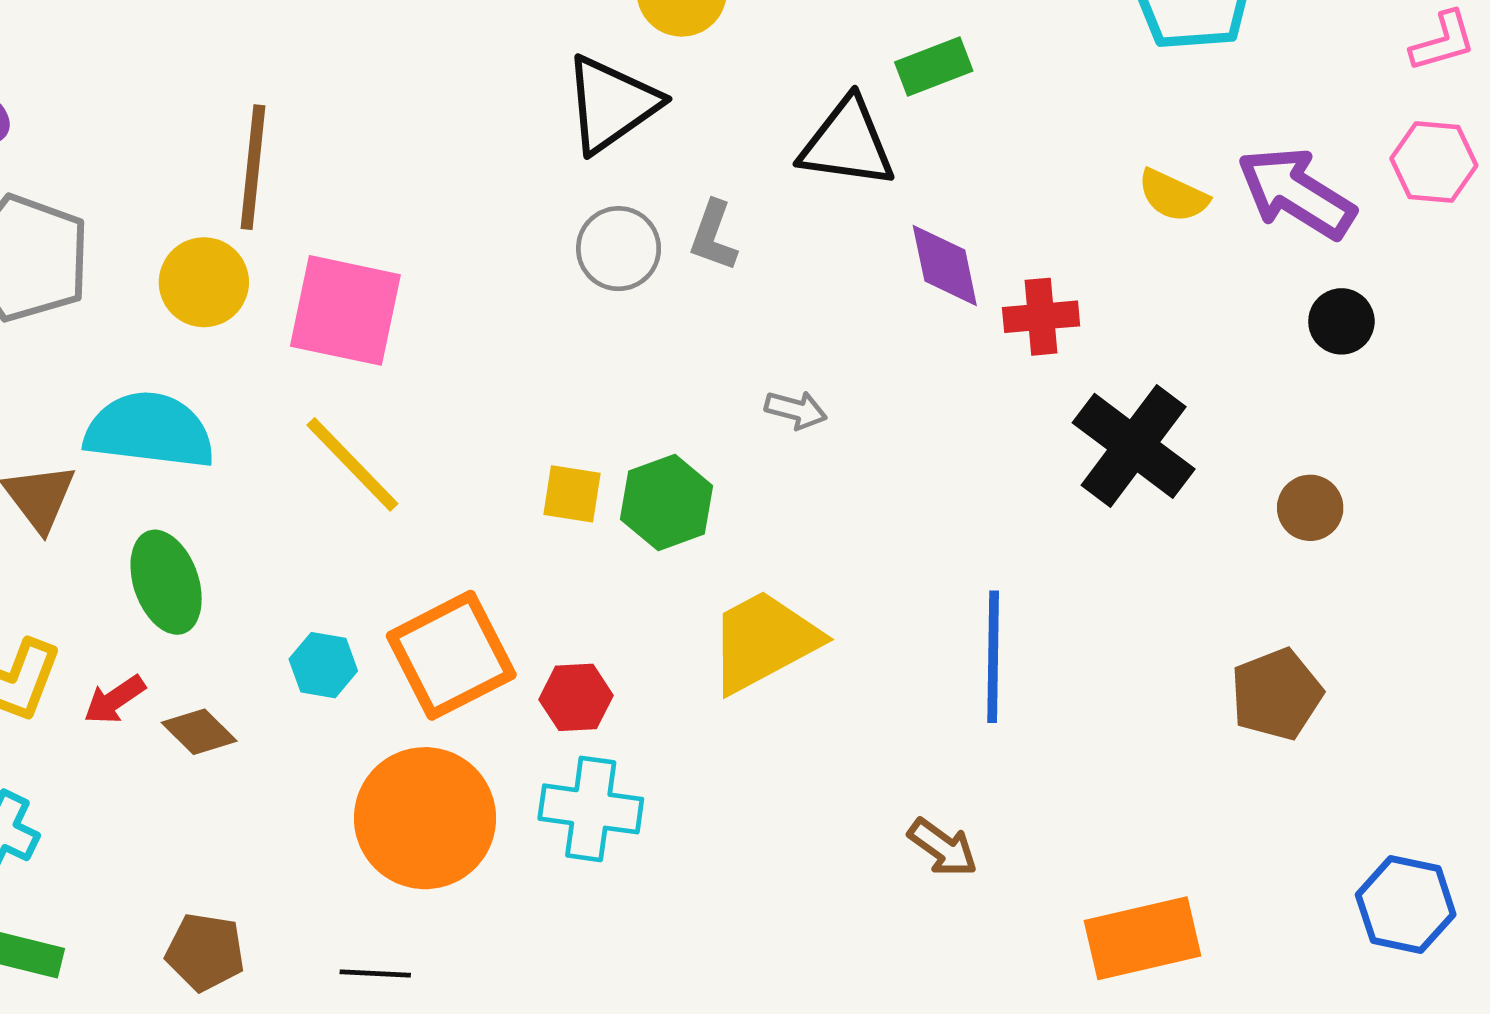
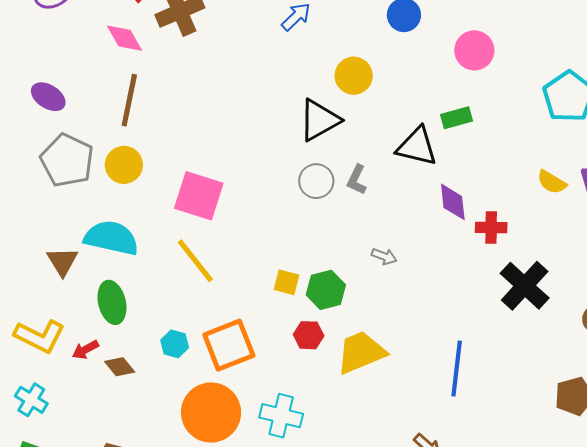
brown line: (253, 167) -> (129, 100), moved
yellow circle: (204, 282) -> (124, 165), moved
red hexagon: (576, 697) -> (309, 335), moved

